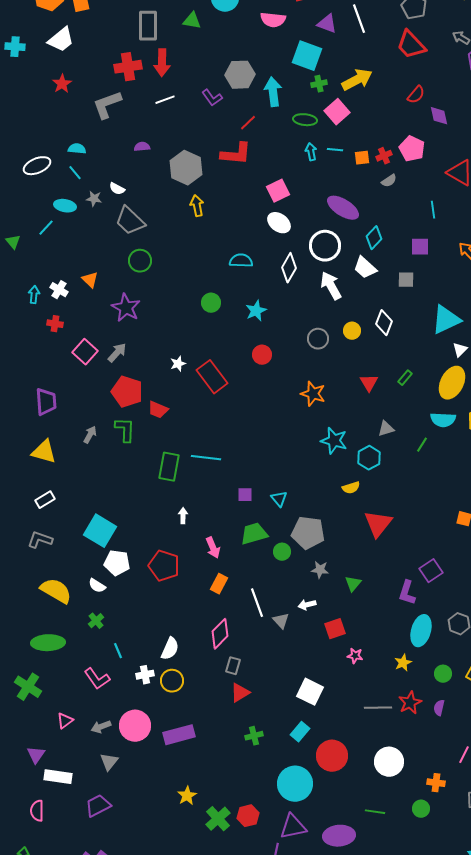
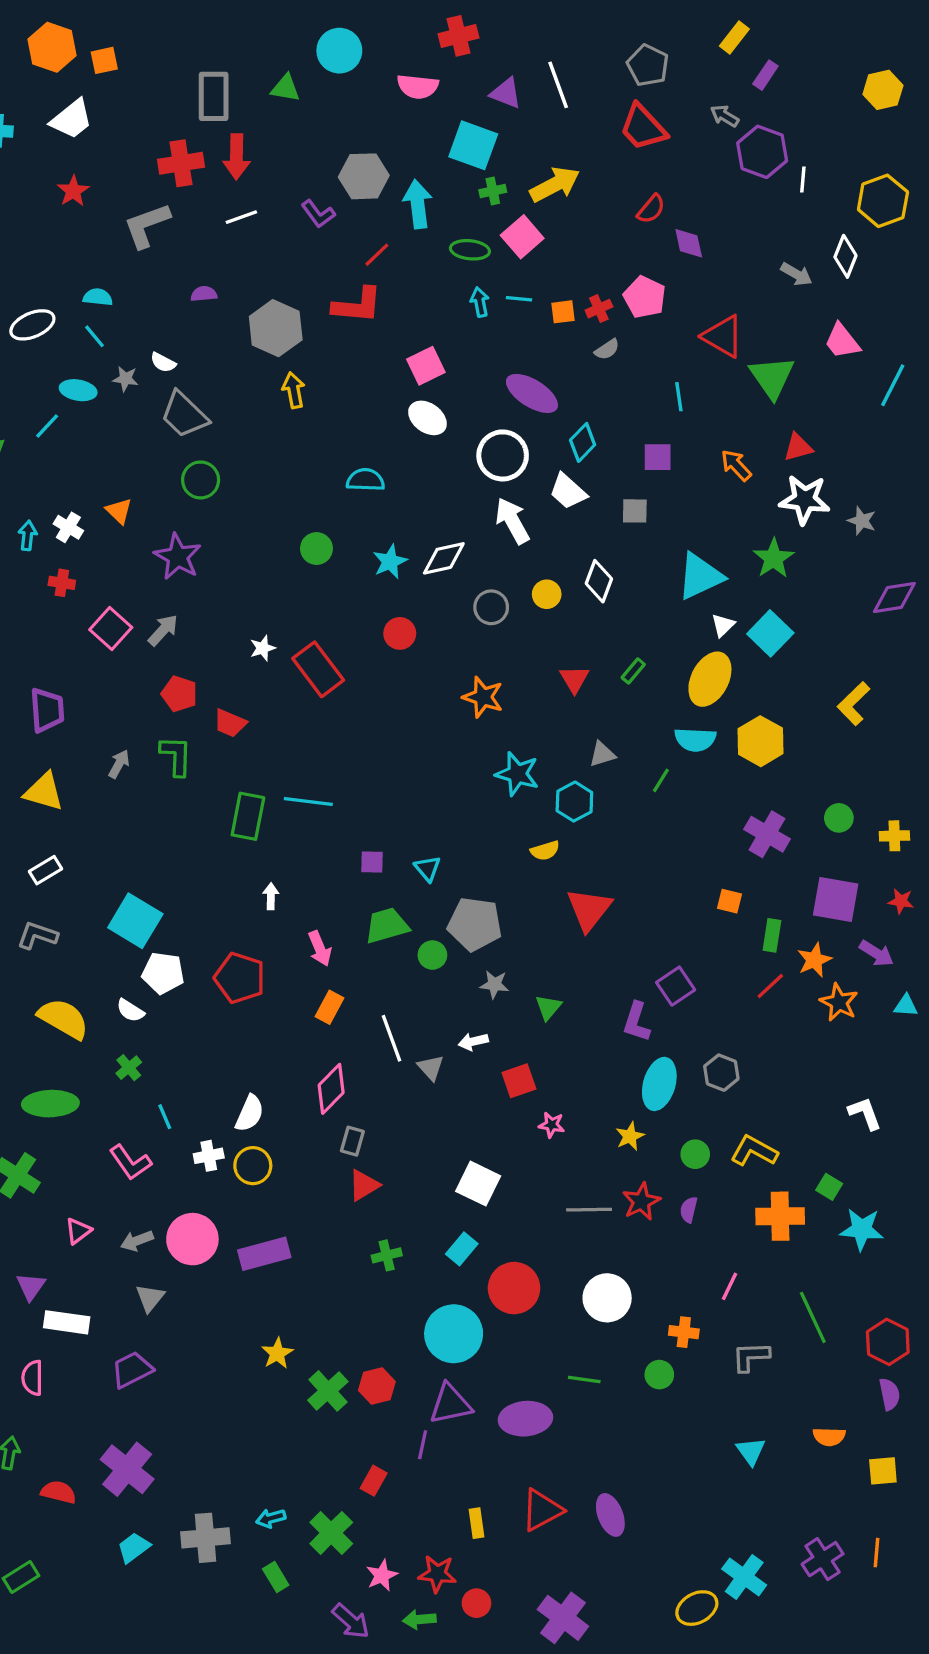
white diamond: (289, 268) -> (444, 558), moved, turned 48
red pentagon: (127, 392) -> (179, 694), size x0.7

